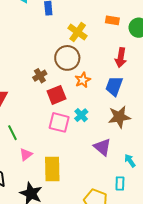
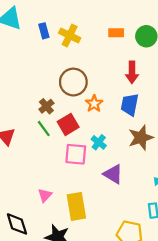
yellow cross: (78, 32) -> (70, 35), moved
green line: (12, 133) -> (44, 129), moved
purple triangle: (102, 147) -> (113, 174), moved

